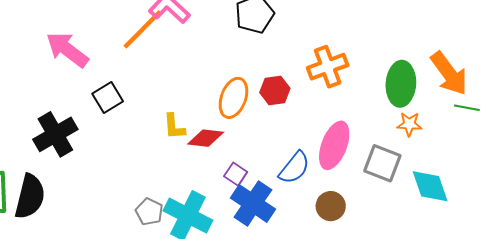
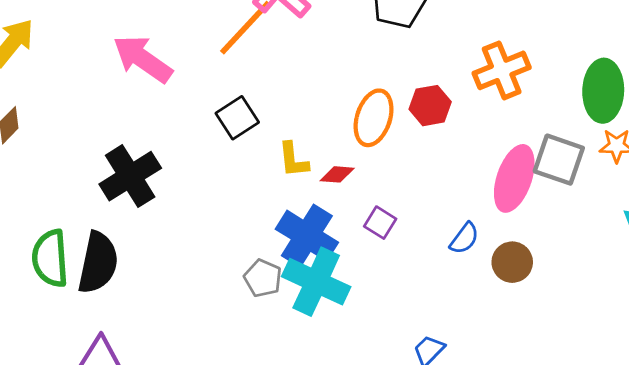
black square: (108, 98) -> (237, 118), moved
red diamond: (206, 138) -> (337, 174), size x0.7
gray square: (382, 163) -> (559, 160), moved
blue semicircle: (294, 168) -> (464, 238), moved, size x0.7
blue cross: (253, 203) -> (307, 236), moved

